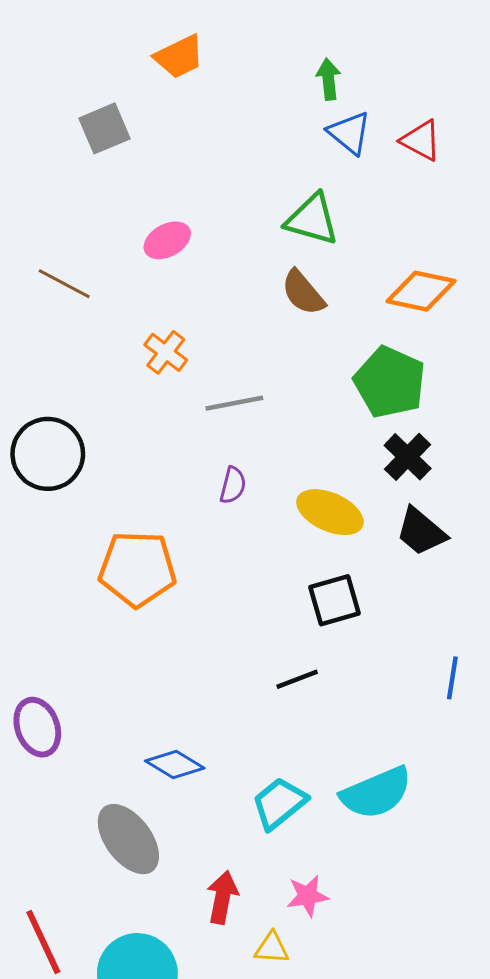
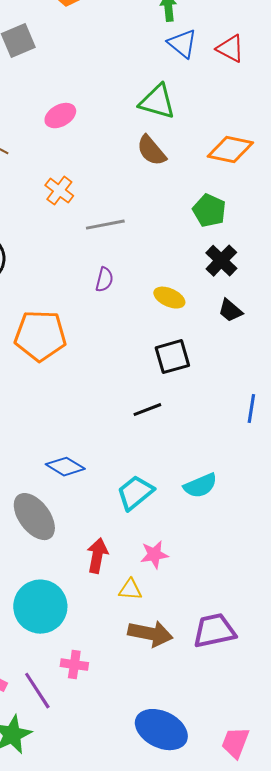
green pentagon: (390, 382) -> (209, 211), size x0.7
yellow ellipse: (330, 512) -> (169, 298), size x0.7
black trapezoid: (421, 532) -> (230, 311), size x0.7
cyan semicircle: (376, 793) -> (200, 486), size x0.7

